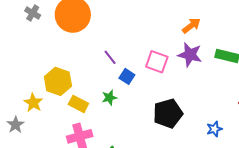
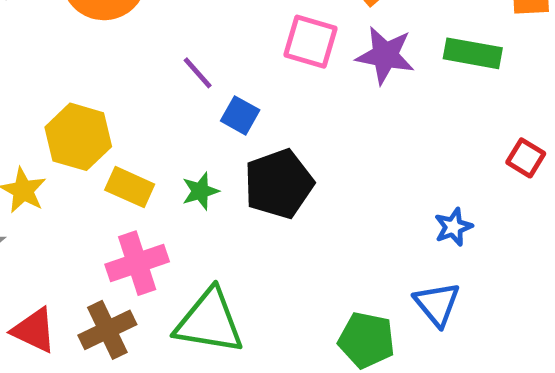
pink square: (157, 62) -> (310, 42), moved
green star: (109, 98) -> (200, 191), moved
black pentagon: (168, 113) -> (279, 184), moved

